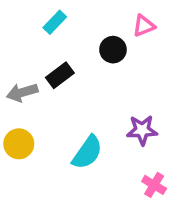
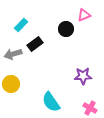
cyan rectangle: (55, 22) -> (21, 25), moved
cyan semicircle: (87, 152) -> (51, 102), moved, turned 110

